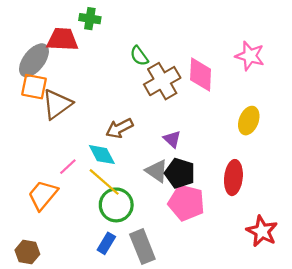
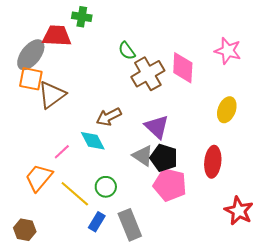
purple triangle: (172, 139) -> (157, 127), size x1.5
yellow line: (104, 182) -> (75, 194), moved
green circle: (116, 205) -> (106, 187), size x0.7

